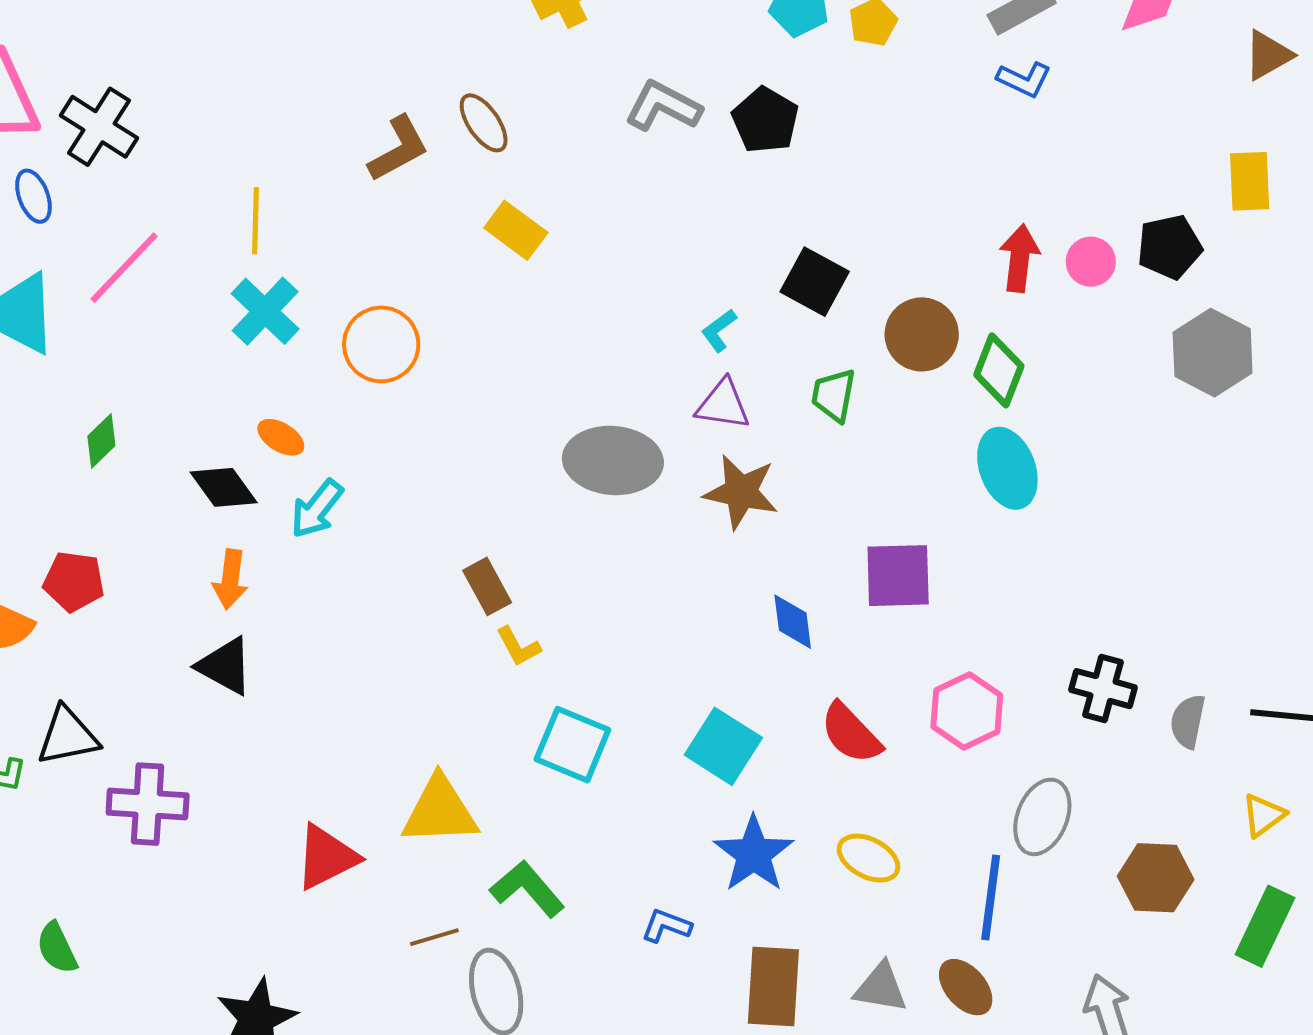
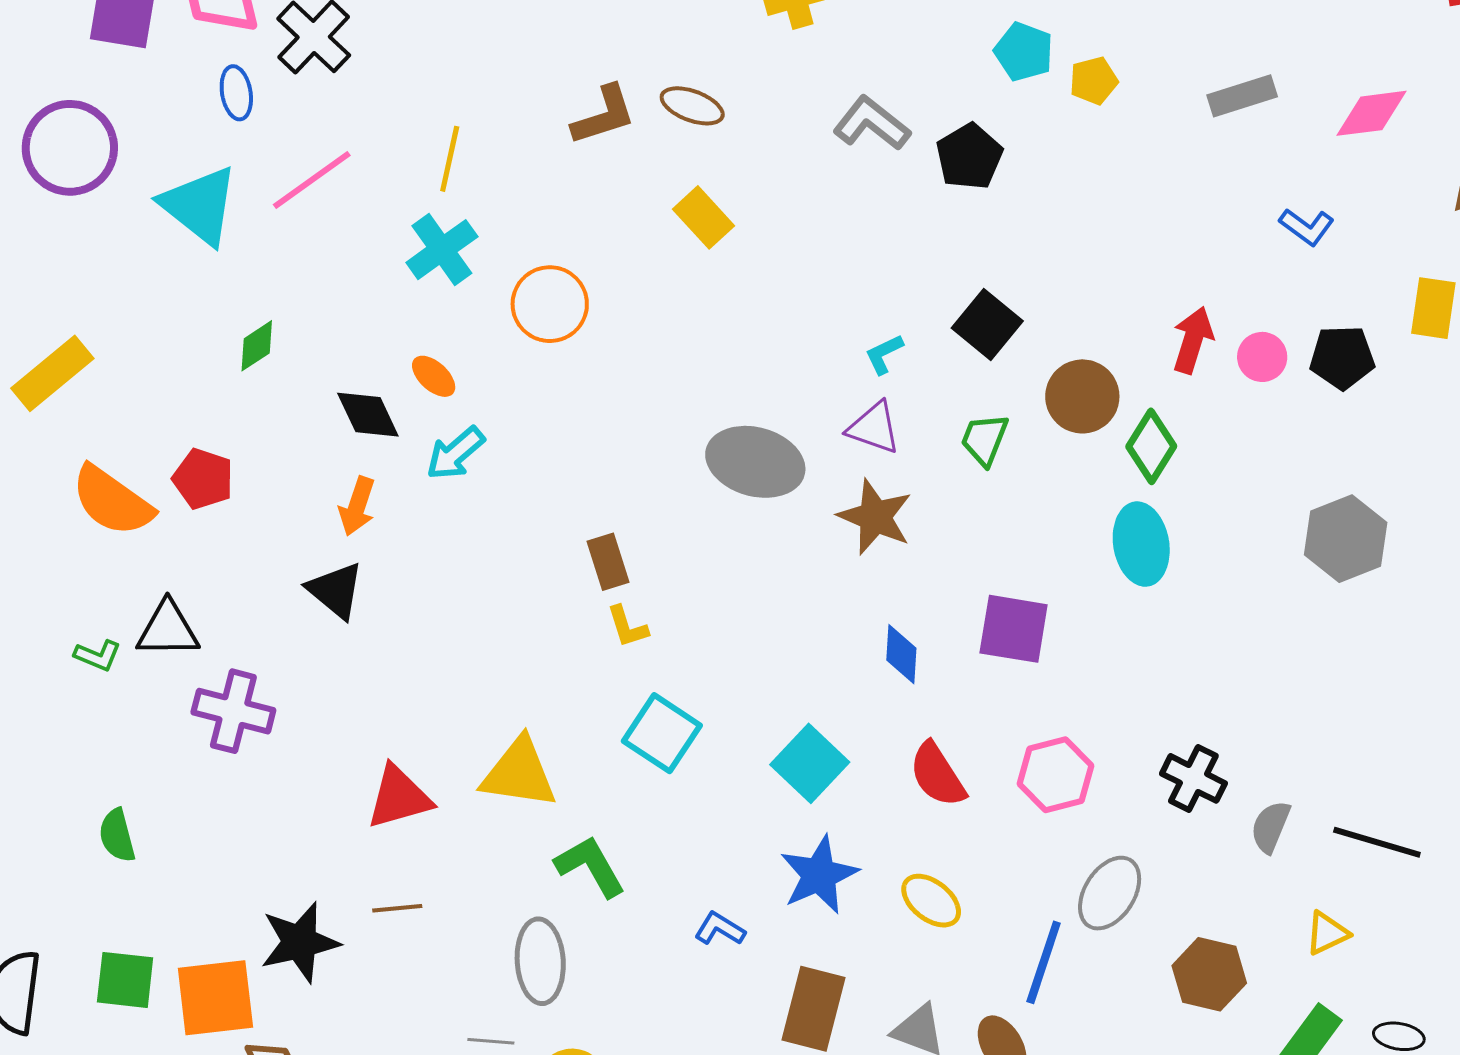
blue L-shape: (1024, 80) -> (1307, 227), moved
brown ellipse: (484, 123) -> (692, 106), turned -46
gray hexagon: (1213, 353) -> (1346, 539), moved
brown line: (434, 937) -> (397, 908), moved

